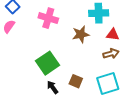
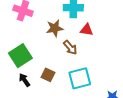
brown arrow: (111, 54) -> (70, 48), moved, turned 63

